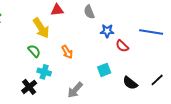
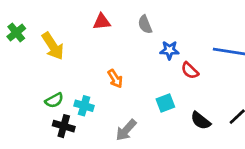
yellow arrow: (41, 28) -> (53, 46), moved
green semicircle: (34, 51) -> (54, 100), moved, turned 104
black cross: (29, 87) -> (64, 126), turned -35

